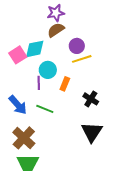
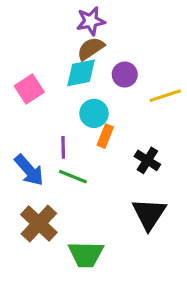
cyan diamond: (35, 49) -> (81, 73), moved
yellow line: (82, 59) -> (165, 96), moved
cyan circle: (48, 70) -> (94, 113), moved
purple line: (39, 83) -> (63, 147), moved
green trapezoid: (28, 163) -> (86, 254), moved

